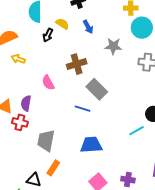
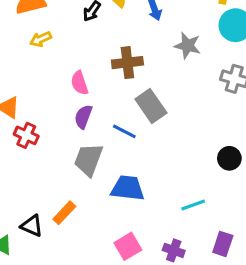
yellow arrow: (18, 59) -> (41, 39), turned -56
purple semicircle: (26, 103) -> (83, 117), moved
cyan line: (137, 131) -> (193, 205), moved
gray trapezoid: (46, 141) -> (88, 160), moved

